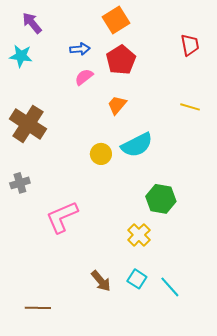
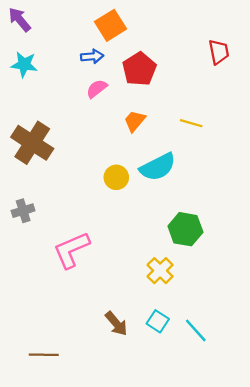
orange square: (116, 20) -> (111, 25), moved
purple arrow: (32, 23) -> (20, 20), moved
yellow line: (190, 107) -> (191, 123), moved

